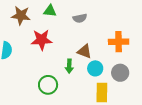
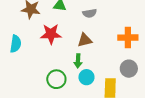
brown triangle: (84, 51) -> (85, 40), moved, turned -35
cyan circle: (95, 68) -> (86, 77), moved

